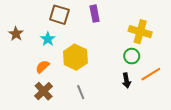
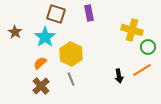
cyan star: (48, 39) -> (45, 37), size x1.5
green circle: (132, 56) -> (148, 47), moved
gray line: (81, 92) -> (71, 79), moved

